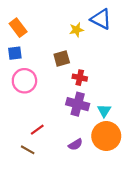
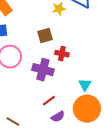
purple cross: (78, 104) -> (43, 70), moved
red line: (37, 130) -> (49, 101), moved

